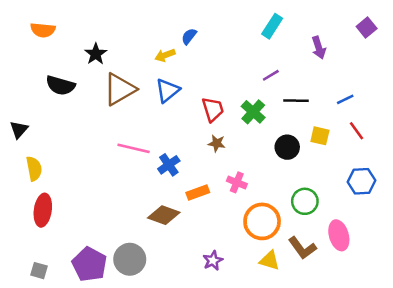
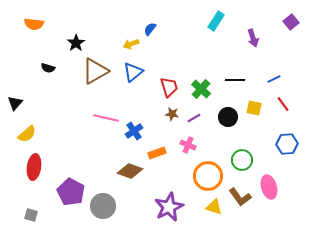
purple line: (271, 75) -> (194, 118), moved
black semicircle: (60, 85) -> (48, 68), size x0.6
yellow semicircle: (34, 169) -> (27, 134), turned 60
purple star: (213, 261) -> (169, 207), size x1.8
purple pentagon: (89, 264) -> (71, 192), moved

